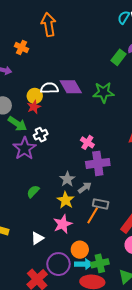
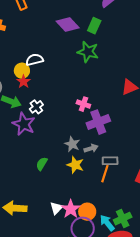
green rectangle: (118, 57) -> (94, 26), moved
purple diamond: (71, 87) -> (68, 24), moved
green star: (104, 92) -> (88, 52), turned 30
gray arrow: (85, 188) -> (91, 148), turned 32
pink star: (63, 224) -> (71, 209), moved
orange circle: (80, 250) -> (87, 212), moved
cyan arrow: (84, 264) -> (107, 223), turned -114

